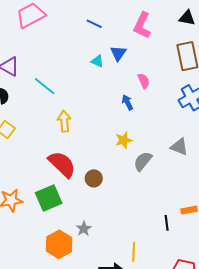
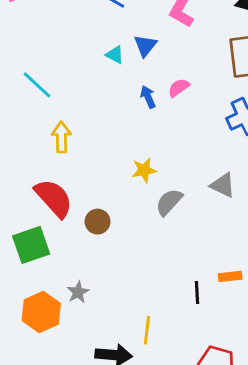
pink semicircle: (144, 81) -> (179, 88), turned -105
blue arrow: (127, 102) -> (148, 97), moved

